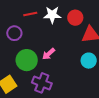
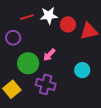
red circle: (75, 18) -> (68, 24), moved
cyan circle: (89, 61) -> (82, 70), moved

